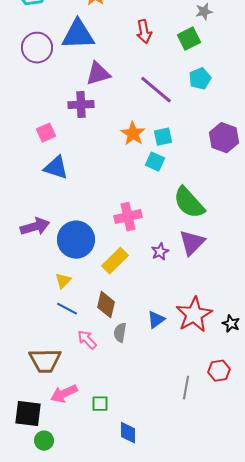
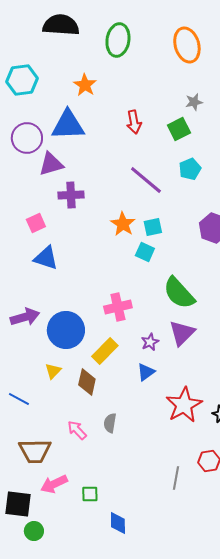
purple triangle: (98, 74) -> (51, 164), moved
brown diamond: (106, 305) -> (87, 382), moved
blue line: (67, 309) -> (19, 399), moved
blue triangle: (156, 320) -> (146, 372), moved

